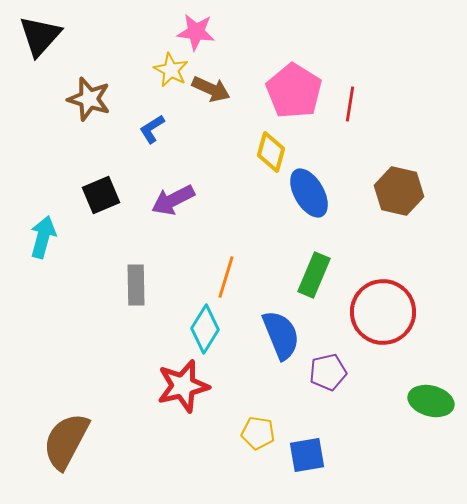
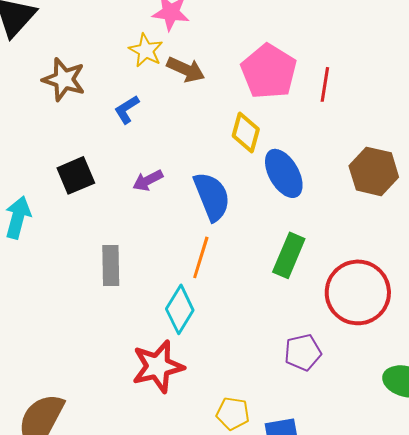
purple arrow: (173, 200) -> (148, 180), size x0.7
blue semicircle: (281, 335) -> (212, 196), moved

